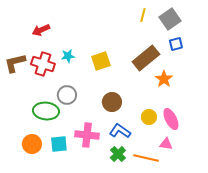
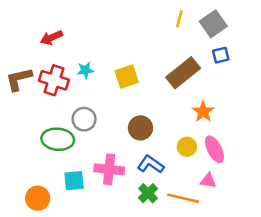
orange star: (164, 79) -> (203, 112), moved
orange circle: (32, 144) -> (38, 198), moved

